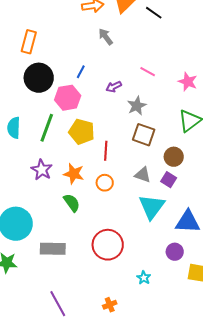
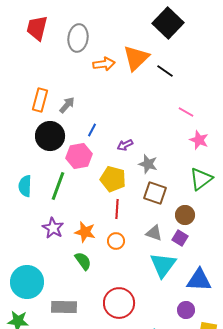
gray arrow: (106, 37) -> (67, 105), moved, turned 78
pink line: (148, 72) -> (186, 112), moved
gray star: (137, 106) -> (148, 164), turned -30
yellow pentagon: (82, 132) -> (113, 179), moved

